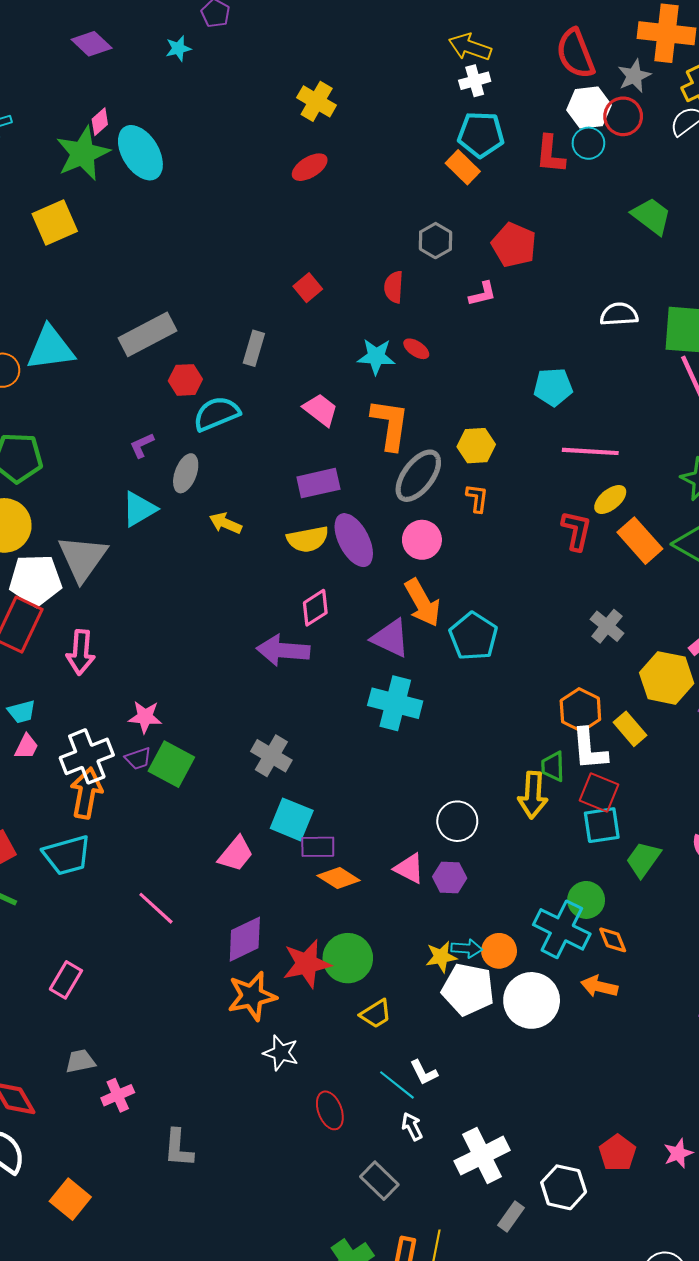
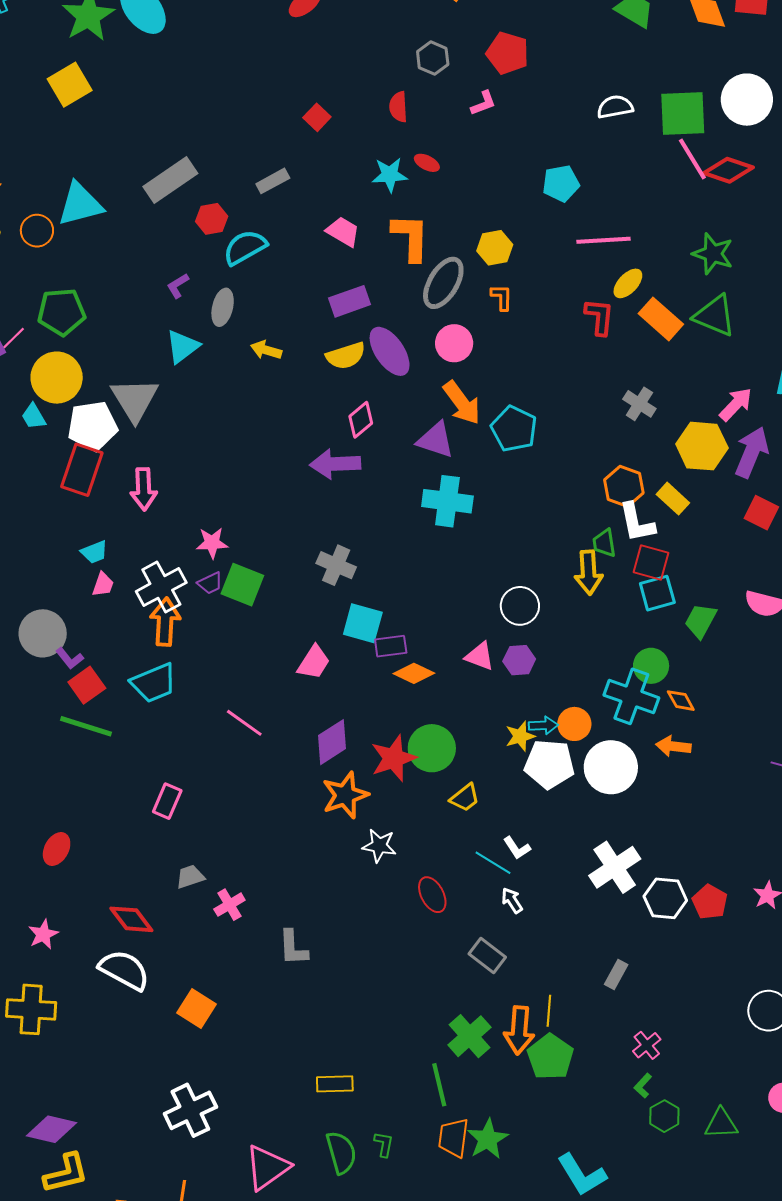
gray rectangle: (254, 348) -> (273, 181), turned 52
white cross: (482, 1156) -> (615, 867), moved
white hexagon: (564, 1187) -> (665, 898), moved

